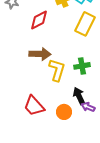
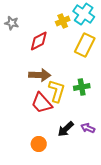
black arrow: (79, 96) -> (66, 129), moved, turned -108
red trapezoid: (34, 106) -> (42, 103), moved
orange circle: (64, 112) -> (39, 144), moved

